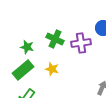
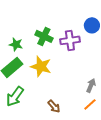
yellow star: (52, 69) -> (41, 66), size x1.5

